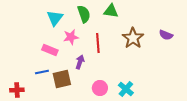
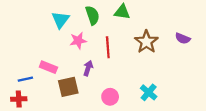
pink rectangle: (50, 50) -> (48, 67), moved
blue line: (42, 72) -> (25, 79), moved
cyan cross: (126, 89) -> (149, 92), moved

